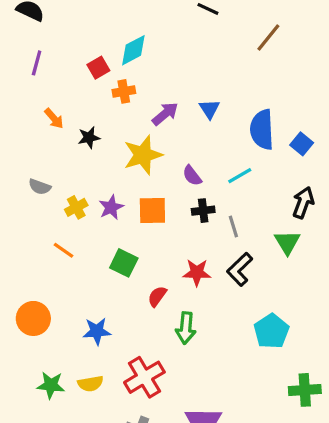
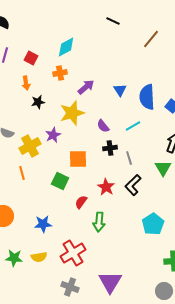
red square: (98, 68) -> (31, 58), moved, turned -32
blue triangle: (210, 109) -> (120, 90), moved
orange arrow: (54, 118) -> (26, 83), moved, turned 32
yellow cross: (76, 207) -> (30, 146), size x1.5
purple star: (111, 207) -> (53, 135), moved
orange square: (152, 211) -> (78, 159), moved
orange line: (64, 250) -> (22, 173), turned 40
red star: (197, 272) -> (106, 187), turned 30

